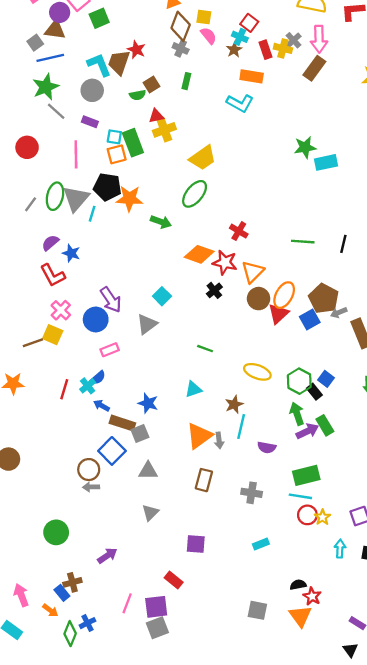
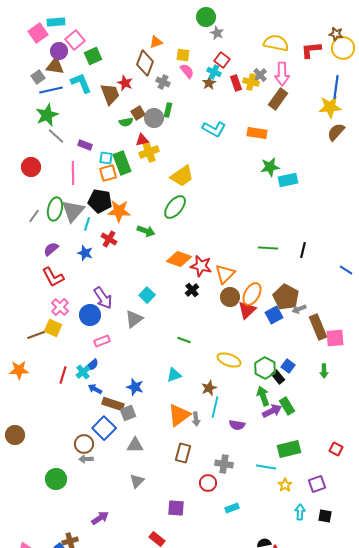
brown diamond: (181, 26) -> (145, 63), moved
brown trapezoid: (119, 62) -> (110, 94), turned 140
cyan L-shape: (99, 65) -> (81, 83), moved
orange rectangle: (252, 76) -> (257, 133), moved
gray circle: (92, 90) -> (154, 118), moved
red cross: (239, 231) -> (109, 239), moved
blue star: (71, 253) -> (85, 253), moved
green rectangle: (306, 475) -> (289, 449), moved
red circle: (307, 515) -> (208, 483), moved
green circle: (56, 532) -> (56, 479), moved

